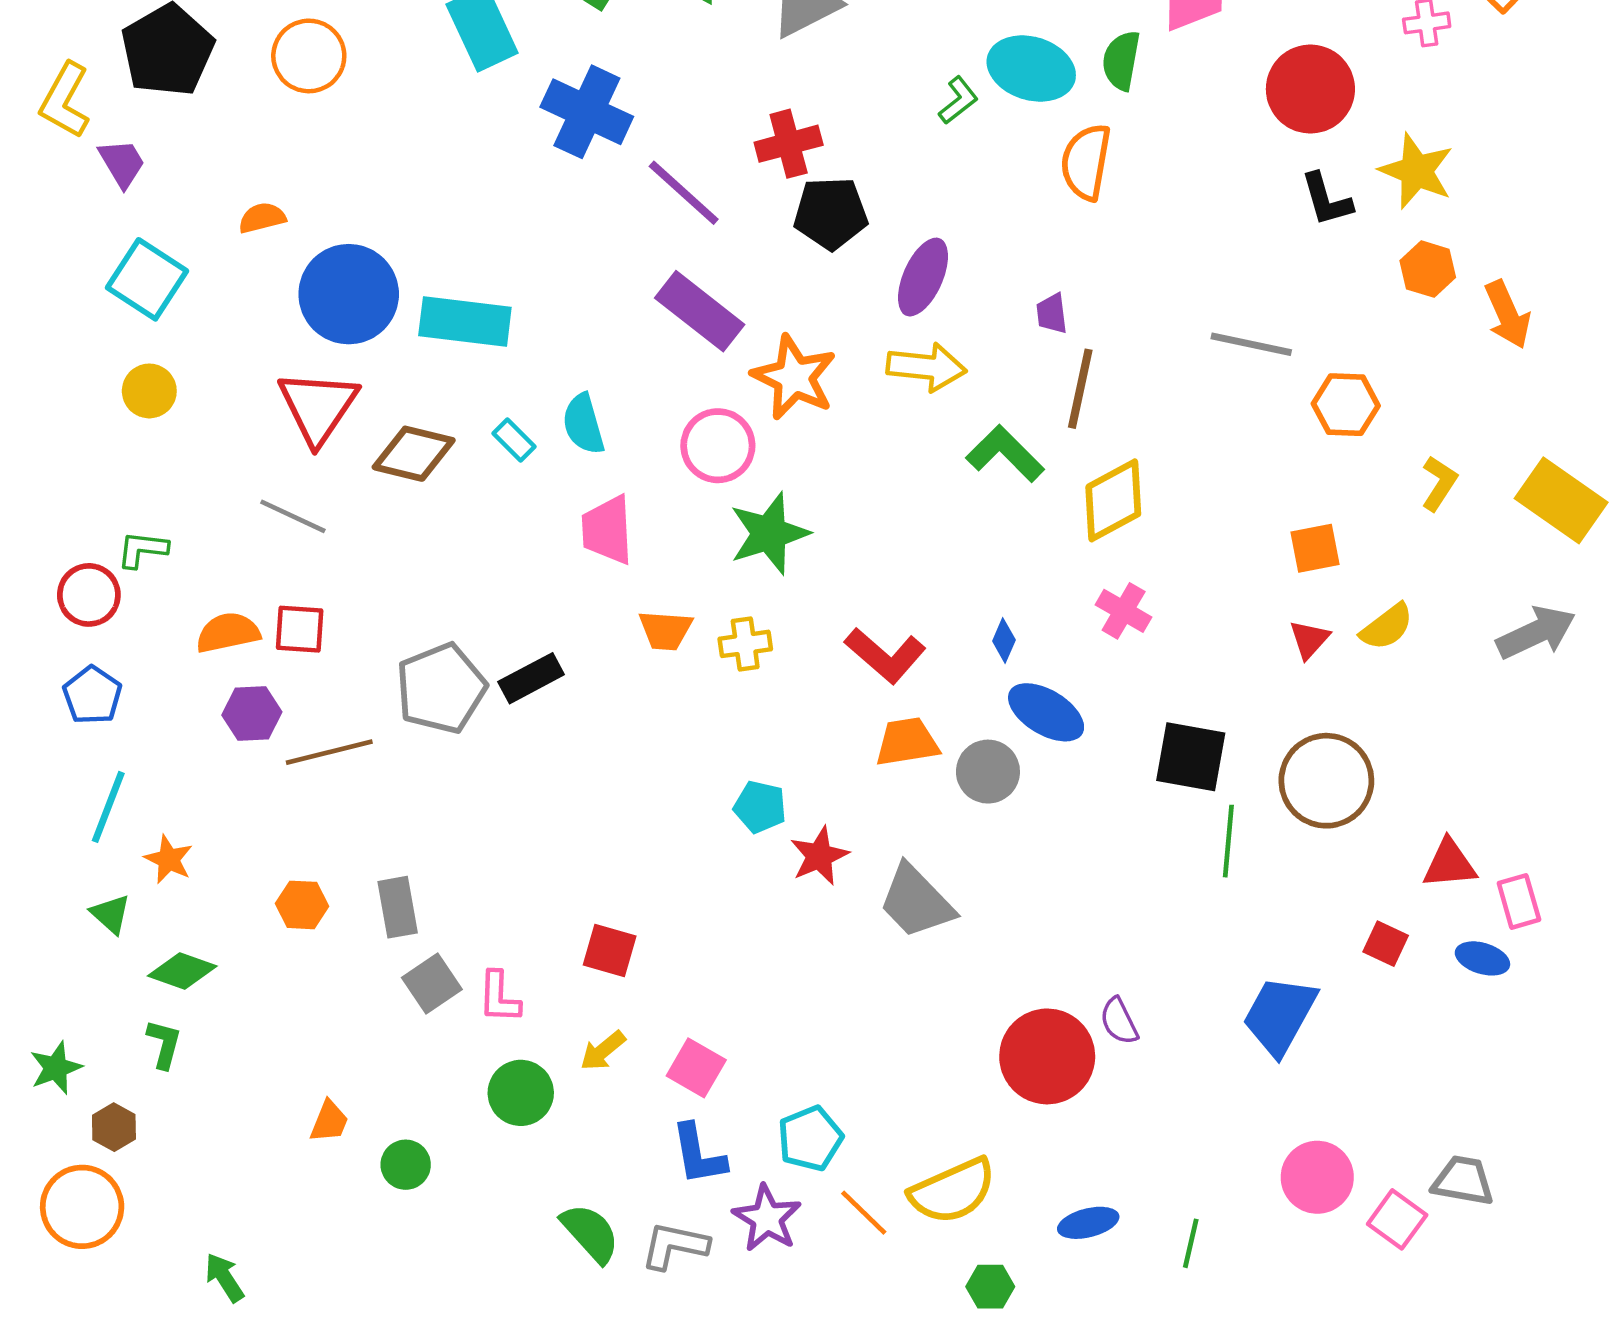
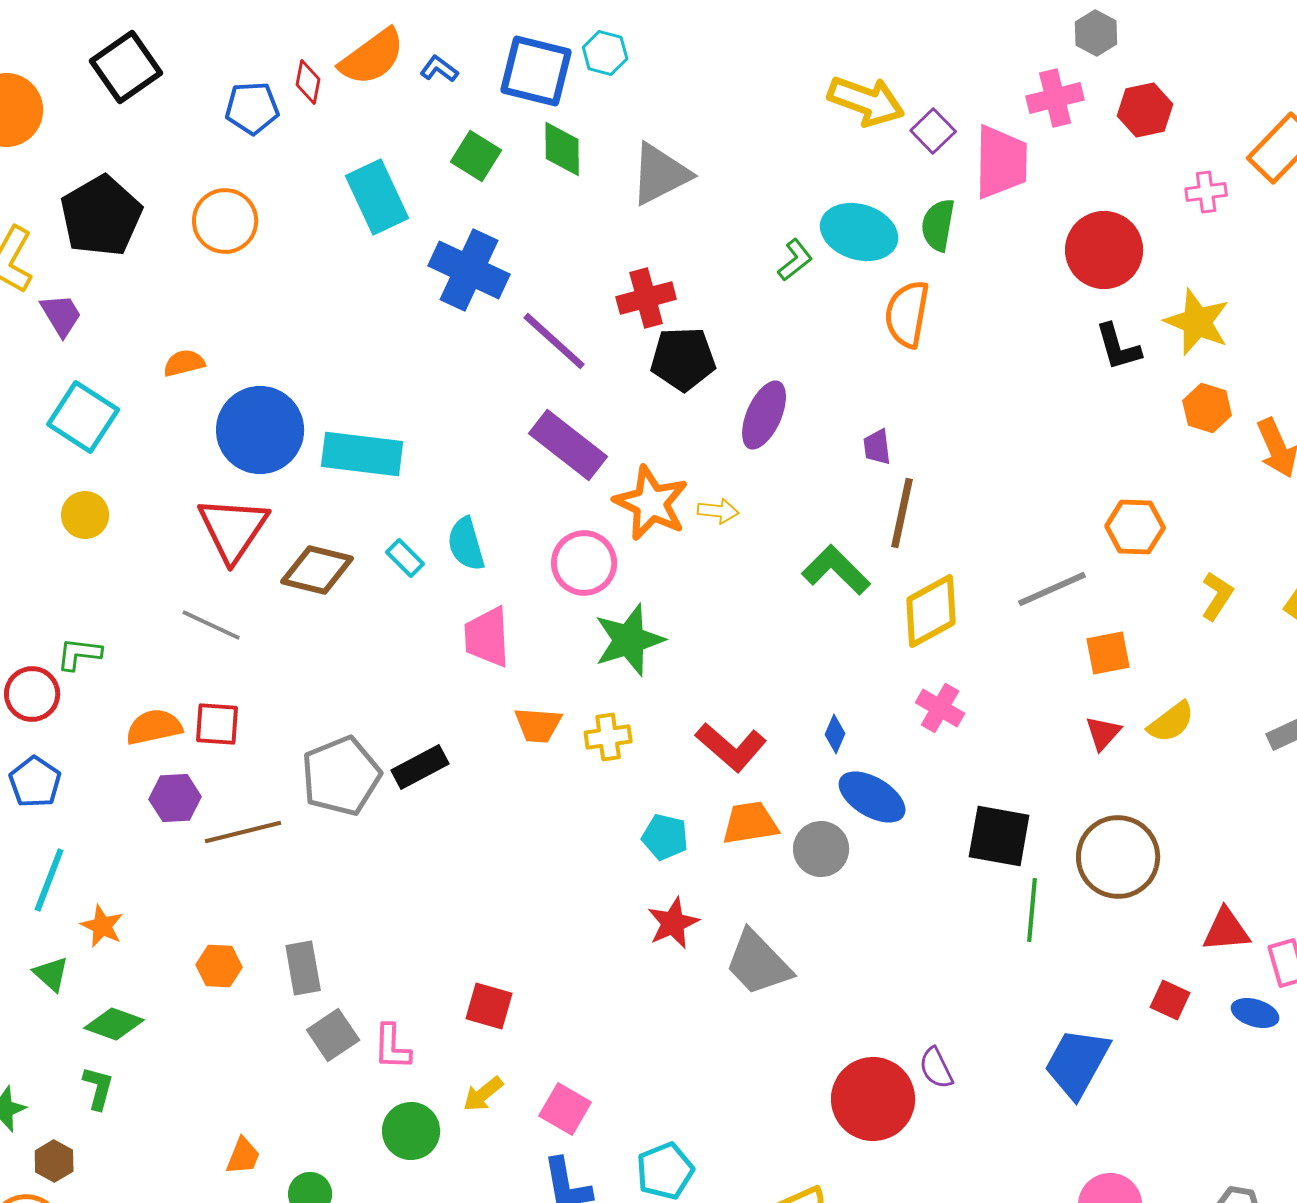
gray line: (1251, 344) -> (1052, 589), moved, turned -36
yellow arrow: (926, 367) -> (718, 511), moved, size x0.6
cyan pentagon: (760, 807) -> (665, 837), moved

